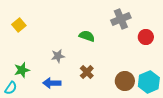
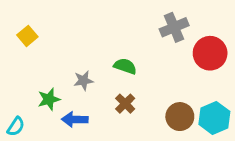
green semicircle: (87, 36) -> (125, 66), moved
red circle: (146, 37) -> (210, 53), size x1.5
green star: (22, 70) -> (49, 99), moved

